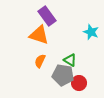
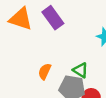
orange triangle: (39, 35) -> (21, 19), moved

